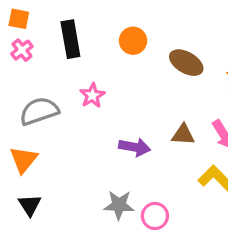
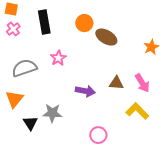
brown ellipse: (186, 63) -> (106, 37), moved
black triangle: (30, 205) -> (30, 123), moved
gray star: (119, 205) -> (52, 113), moved

